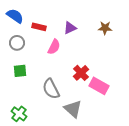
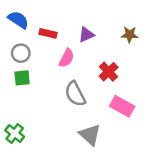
green square: (20, 71) -> (22, 78), moved
red cross: (81, 73) -> (109, 72), moved
gray semicircle: (51, 89) -> (75, 94), moved
green cross: (19, 114) -> (15, 133), moved

